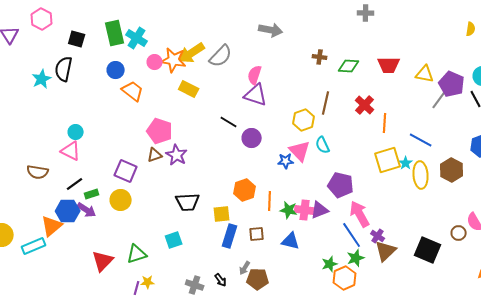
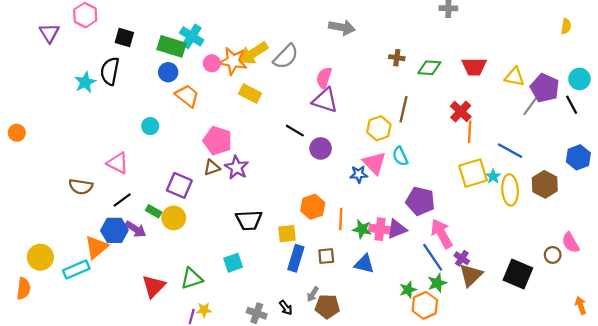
green rectangle: (115, 33) -> (171, 46), moved, turned -60
red cross: (365, 105) -> (461, 111), moved
cyan circle: (76, 132) -> (150, 126), moved
green rectangle: (92, 194) -> (154, 211), moved, turned 48

